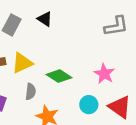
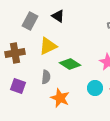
yellow triangle: (22, 63) -> (48, 46), moved

